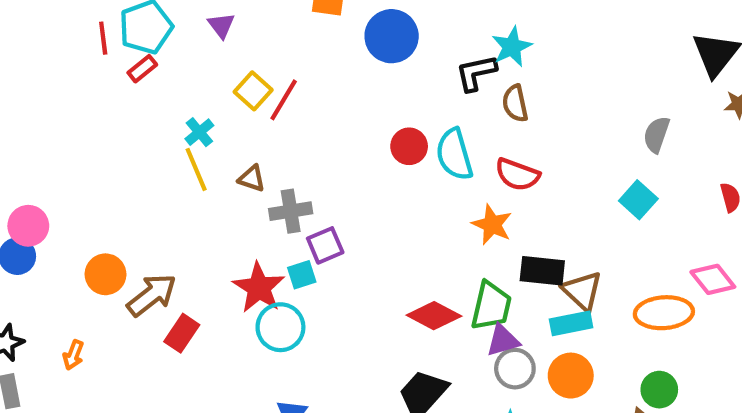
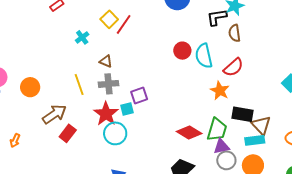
yellow line: (196, 169) -> (79, 84), moved
red semicircle: (517, 175) -> (233, 67), turned -65
gray cross: (291, 211) -> (109, 84), moved
orange circle: (105, 274) -> (30, 87), moved

